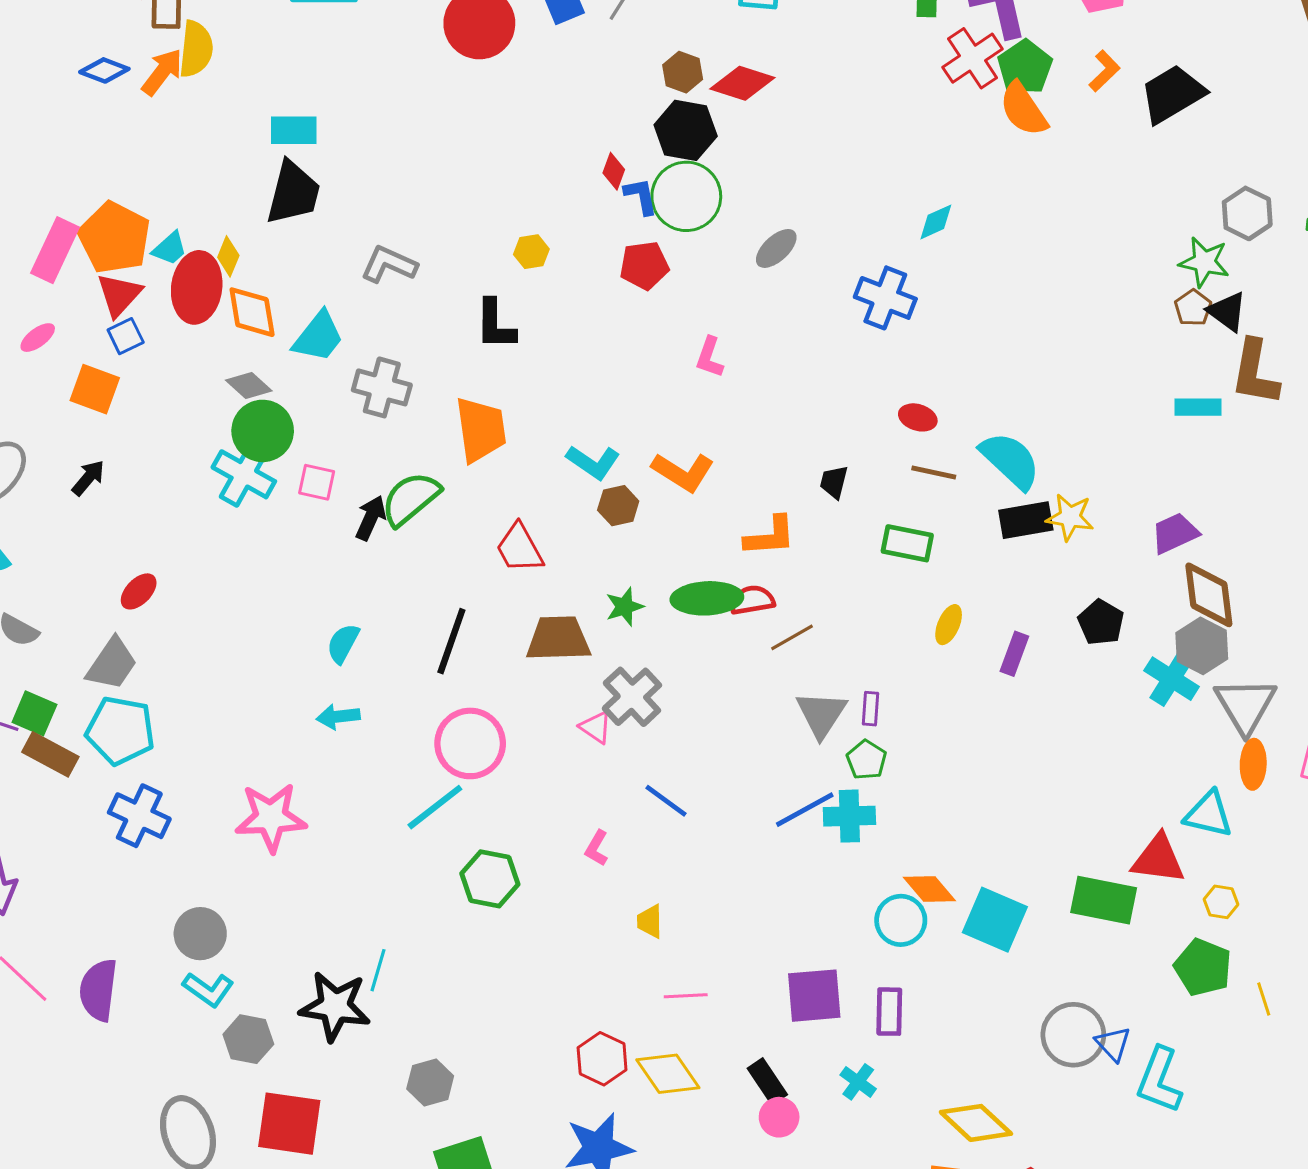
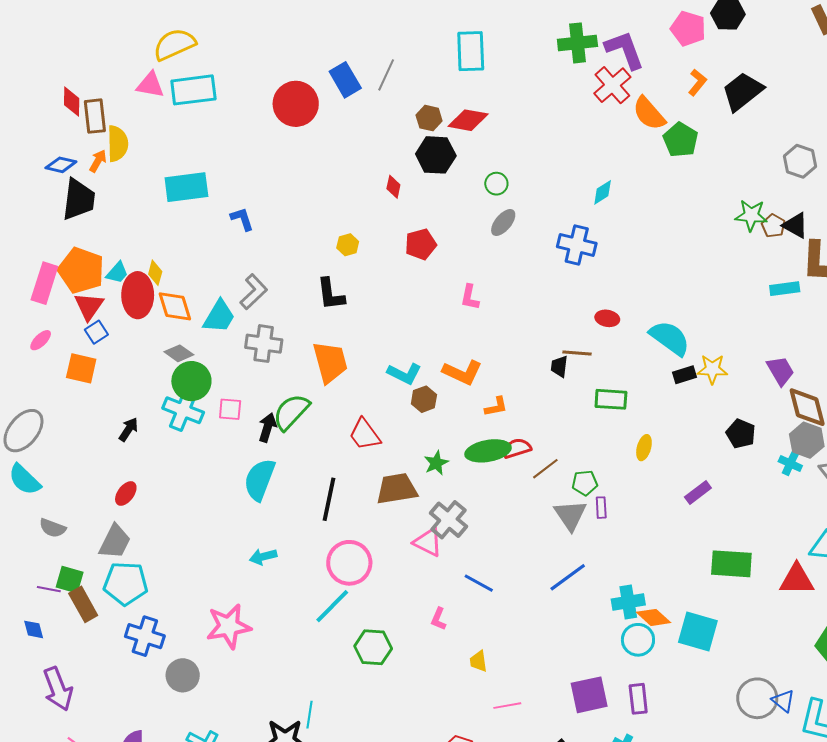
green pentagon: (1025, 67) -> (681, 140), moved
orange arrow: (162, 72) -> (98, 161), size x0.7
cyan rectangle: (294, 130) -> (186, 187), size x1.4
black trapezoid: (293, 193) -> (79, 199), moved
blue L-shape: (641, 196) -> (242, 219), moved
green circle: (686, 196) -> (496, 184), moved, size x0.5
green star: (1204, 262) -> (751, 215), moved
gray L-shape: (389, 264) -> (254, 292), moved, turned 120
brown line: (934, 472) -> (577, 353), moved
black arrow: (88, 478) -> (128, 429), moved
black rectangle: (1026, 520) -> (684, 375), size x0.7
purple trapezoid: (1175, 533) -> (780, 371), turned 92
orange L-shape: (770, 536) -> (496, 407), moved, size x0.7
cyan semicircle: (343, 643) -> (260, 480), moved, size x1.6
purple rectangle: (1014, 654) -> (698, 492), moved, turned 40
cyan cross: (1172, 679) -> (790, 464), size x0.7
pink triangle: (596, 727) -> (428, 542), size x1.4
brown rectangle: (50, 754) -> (83, 604), turned 40
green pentagon: (866, 760) -> (585, 483), moved, turned -30
cyan cross: (849, 816) -> (628, 602), moved
green rectangle: (1104, 900) -> (731, 564), moved
gray circle: (200, 934) -> (183, 675), moved

